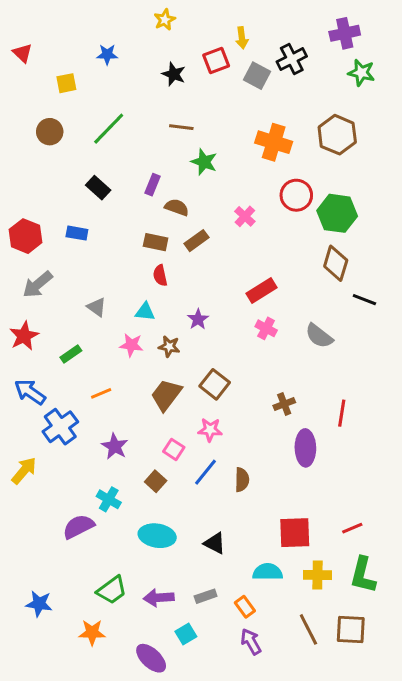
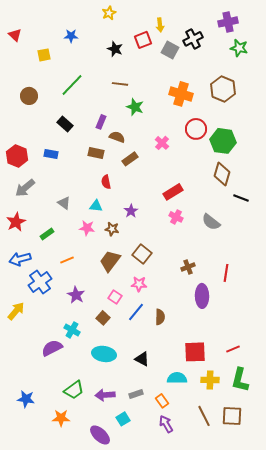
brown circle: (50, 132) -> (29, 96), moved
brown rectangle: (156, 242) -> (96, 153), moved
blue arrow: (30, 392) -> (20, 259), turned -50

